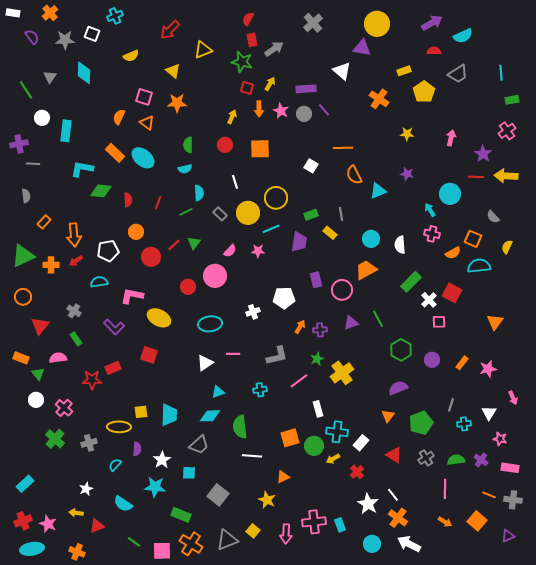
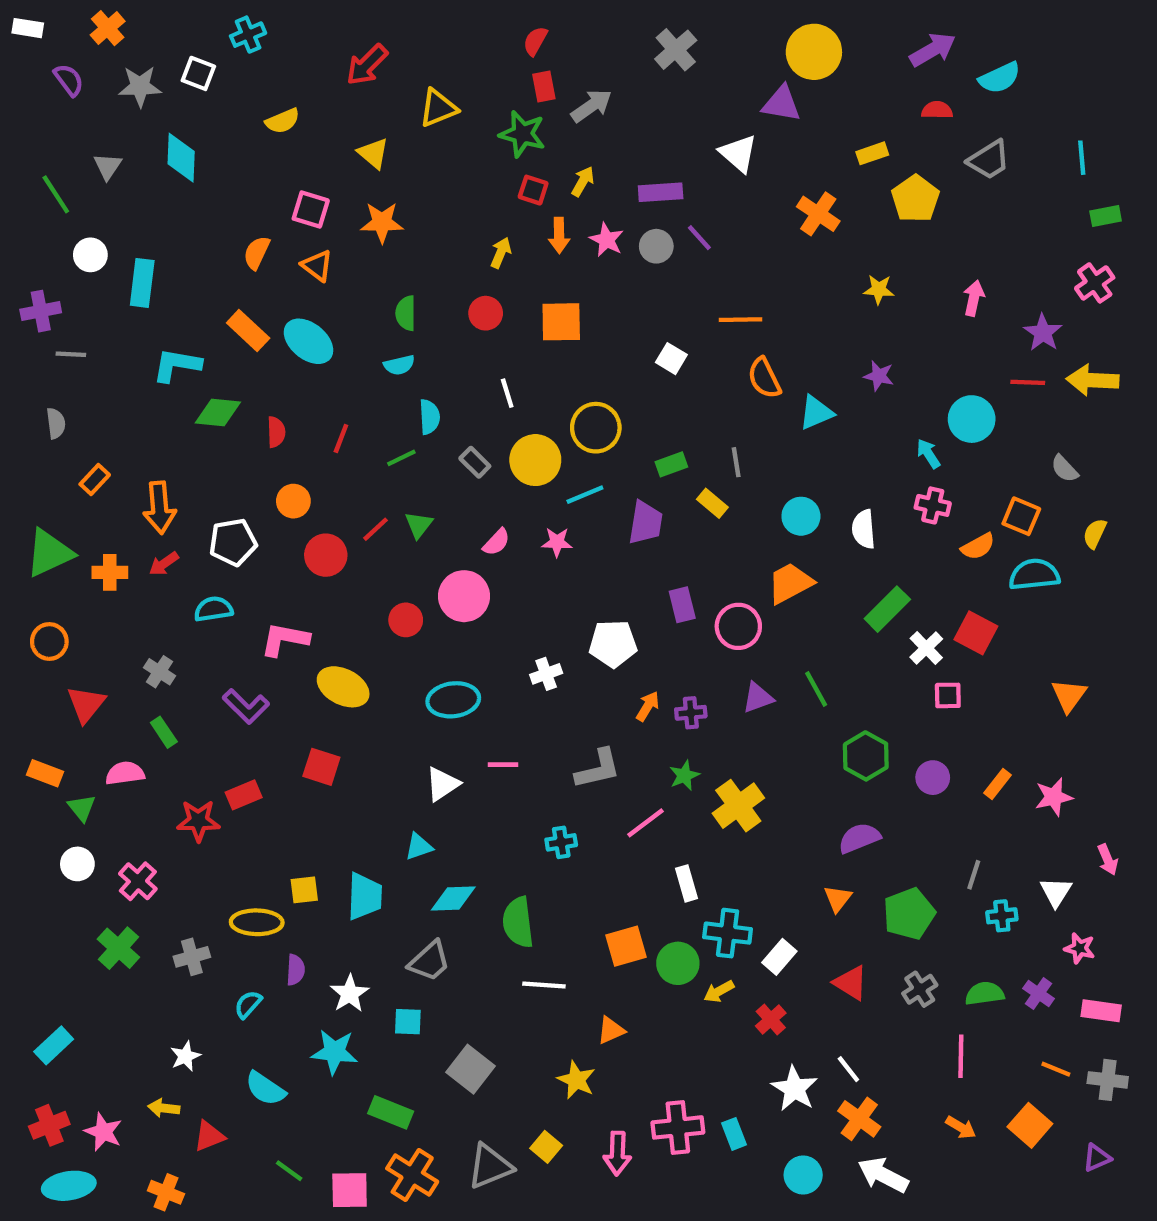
cyan triangle: (218, 392) -> (419, 847), moved

